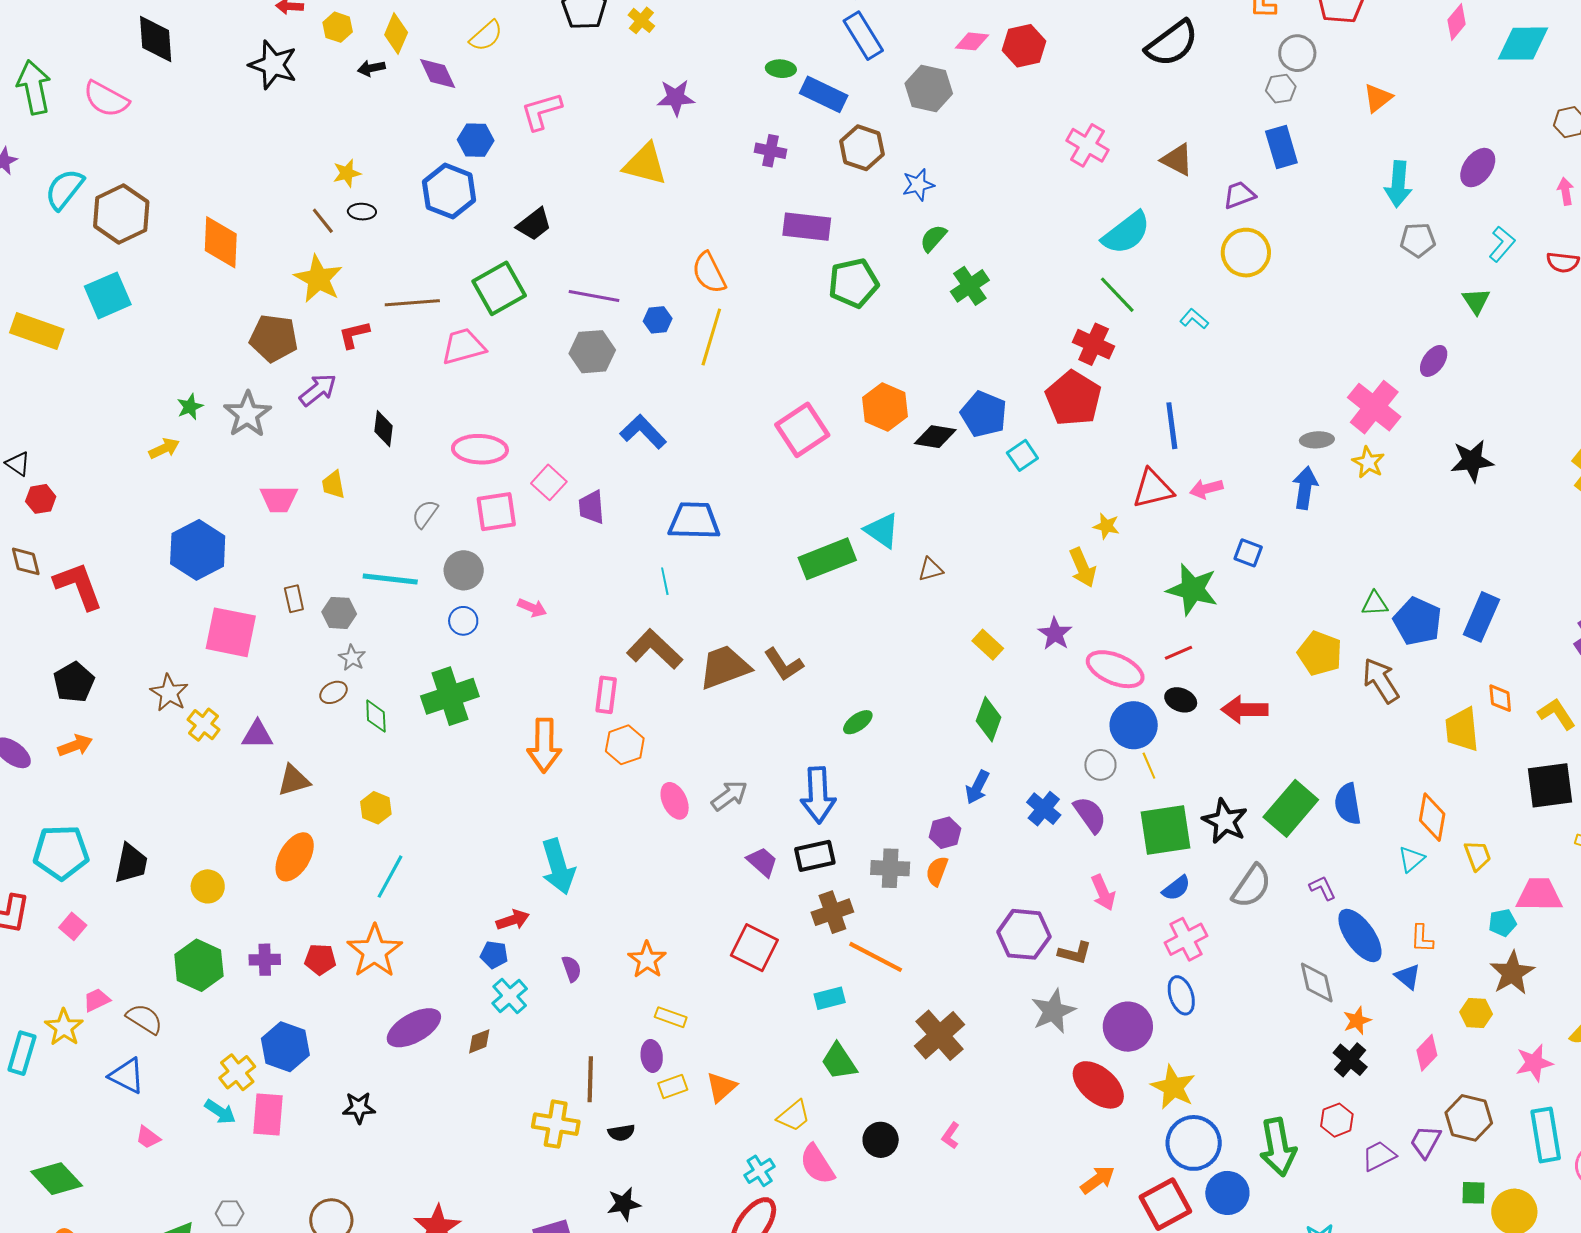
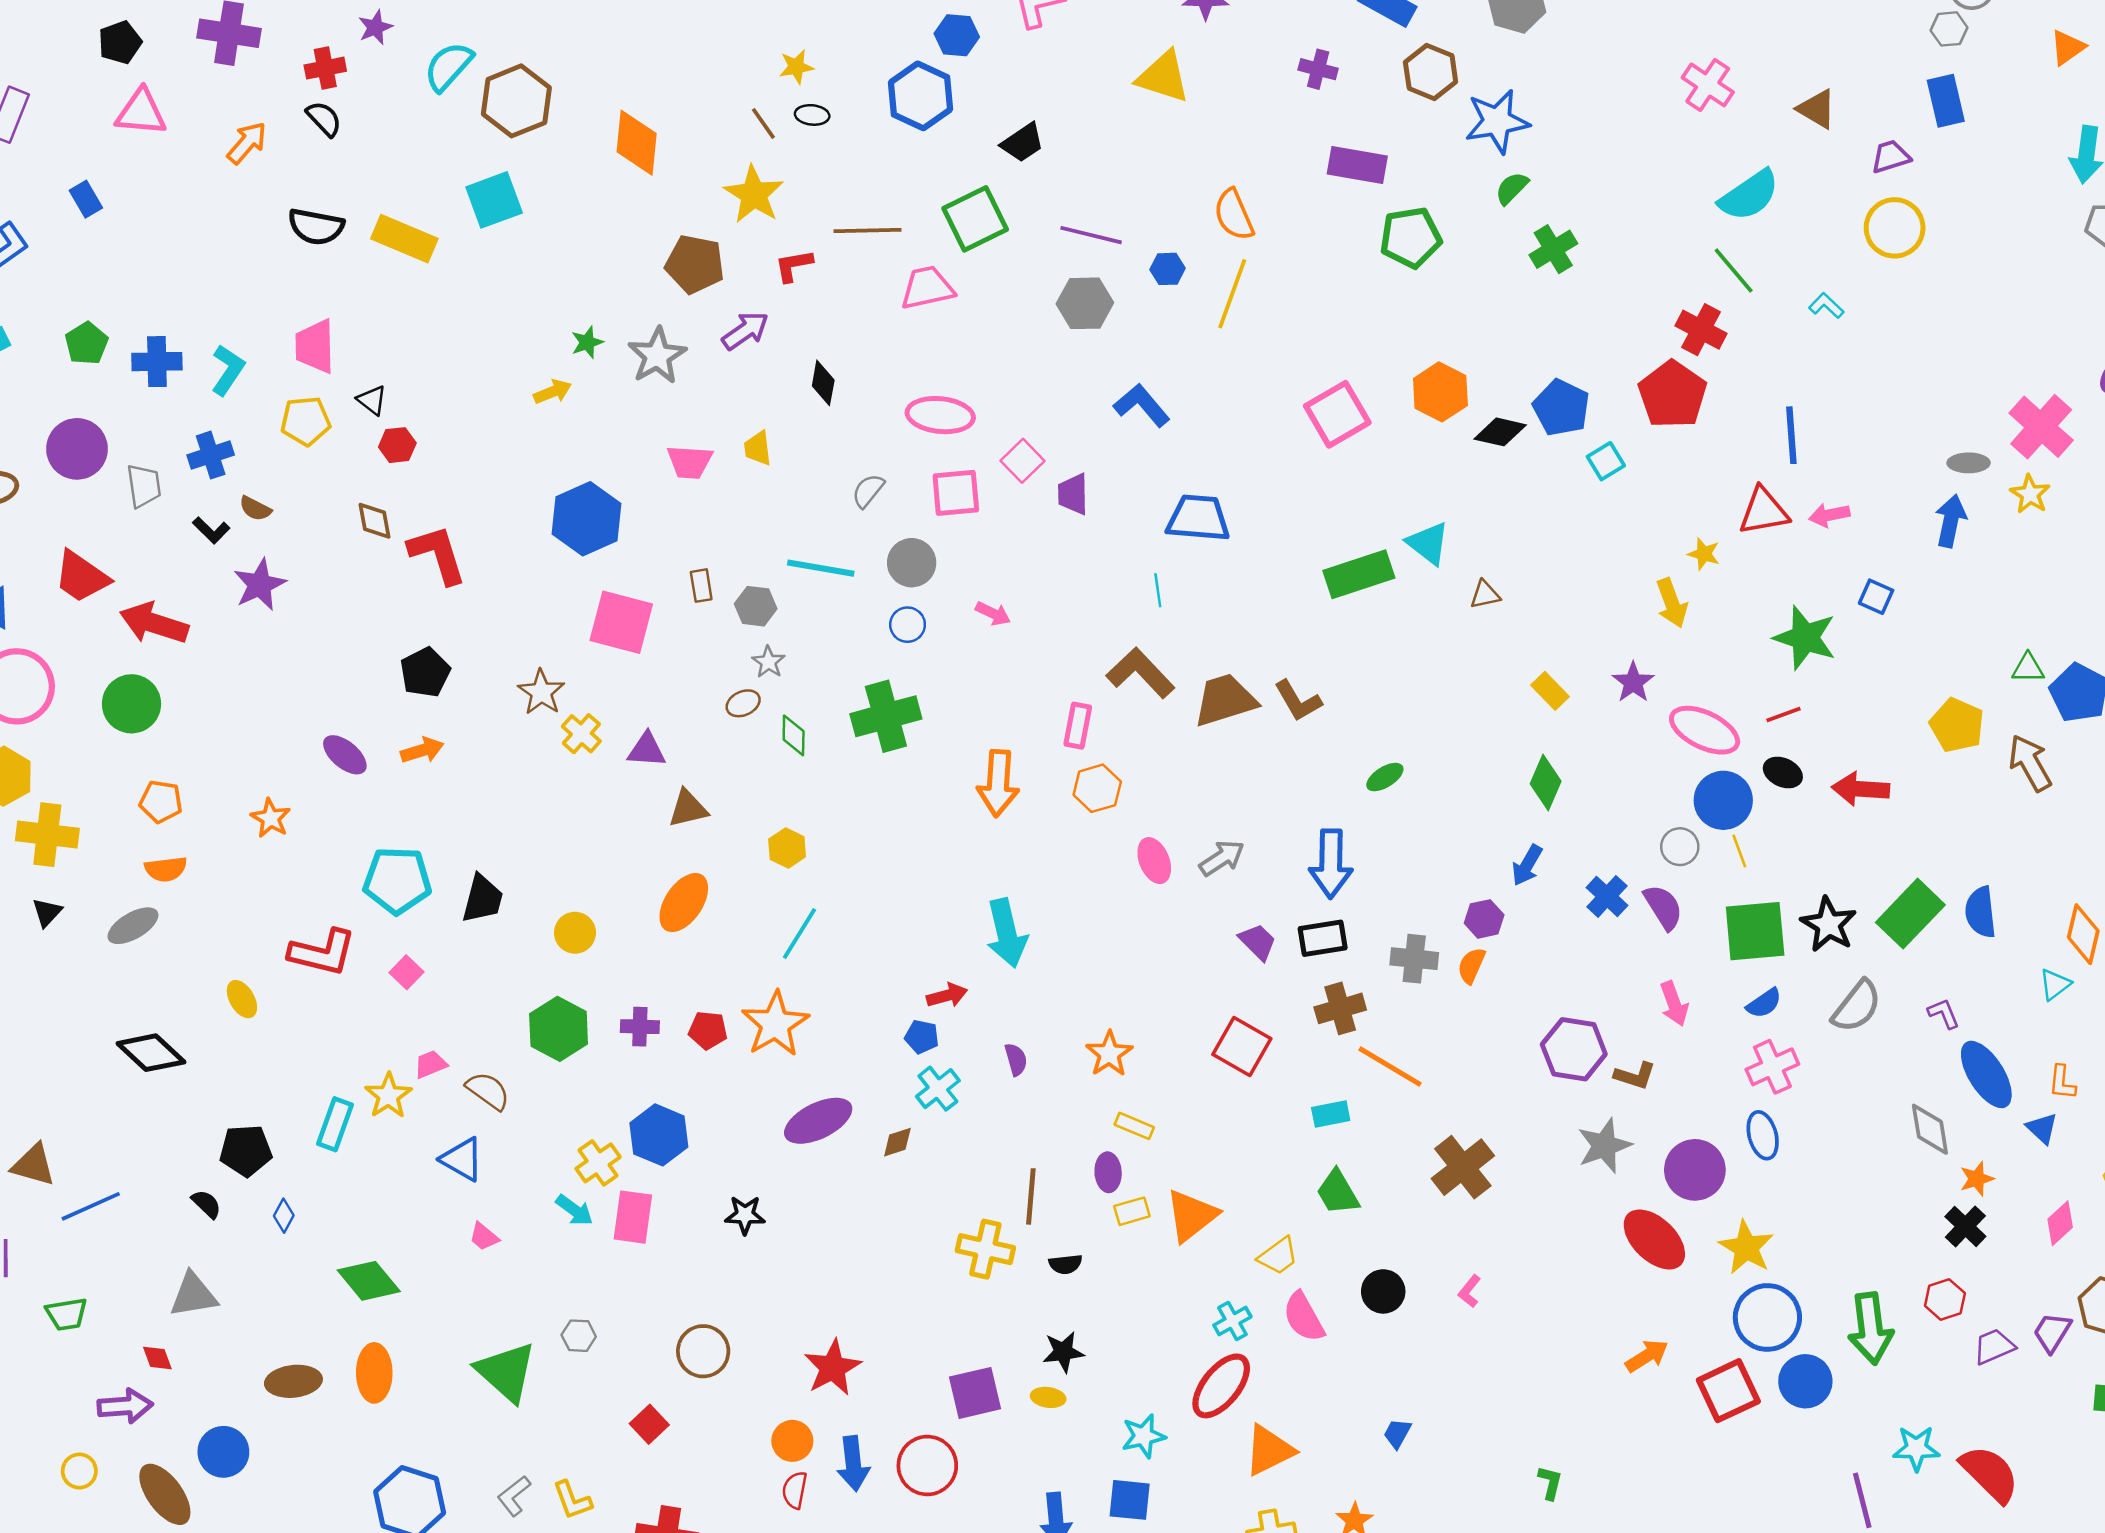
blue star: (918, 185) -> (1497, 121), size x1.6
orange triangle: (721, 1087) -> (1191, 1215), size x1.4

